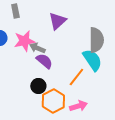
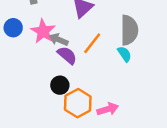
pink star: (24, 41) -> (43, 31), turned -30
cyan semicircle: (92, 60) -> (125, 54), size x0.6
orange line: (76, 77) -> (92, 43), moved

